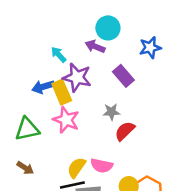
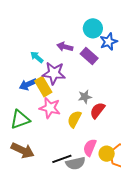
cyan circle: (108, 28) -> (93, 28), moved
purple rectangle: (123, 76) -> (89, 56), moved
pink semicircle: (102, 166) -> (90, 148), moved, turned 108
brown arrow: (25, 168) -> (23, 150), size x1.6
yellow semicircle: (77, 168) -> (74, 119), moved

